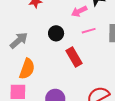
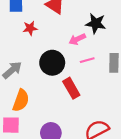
black circle: (56, 33) -> (52, 63), size x1.5

